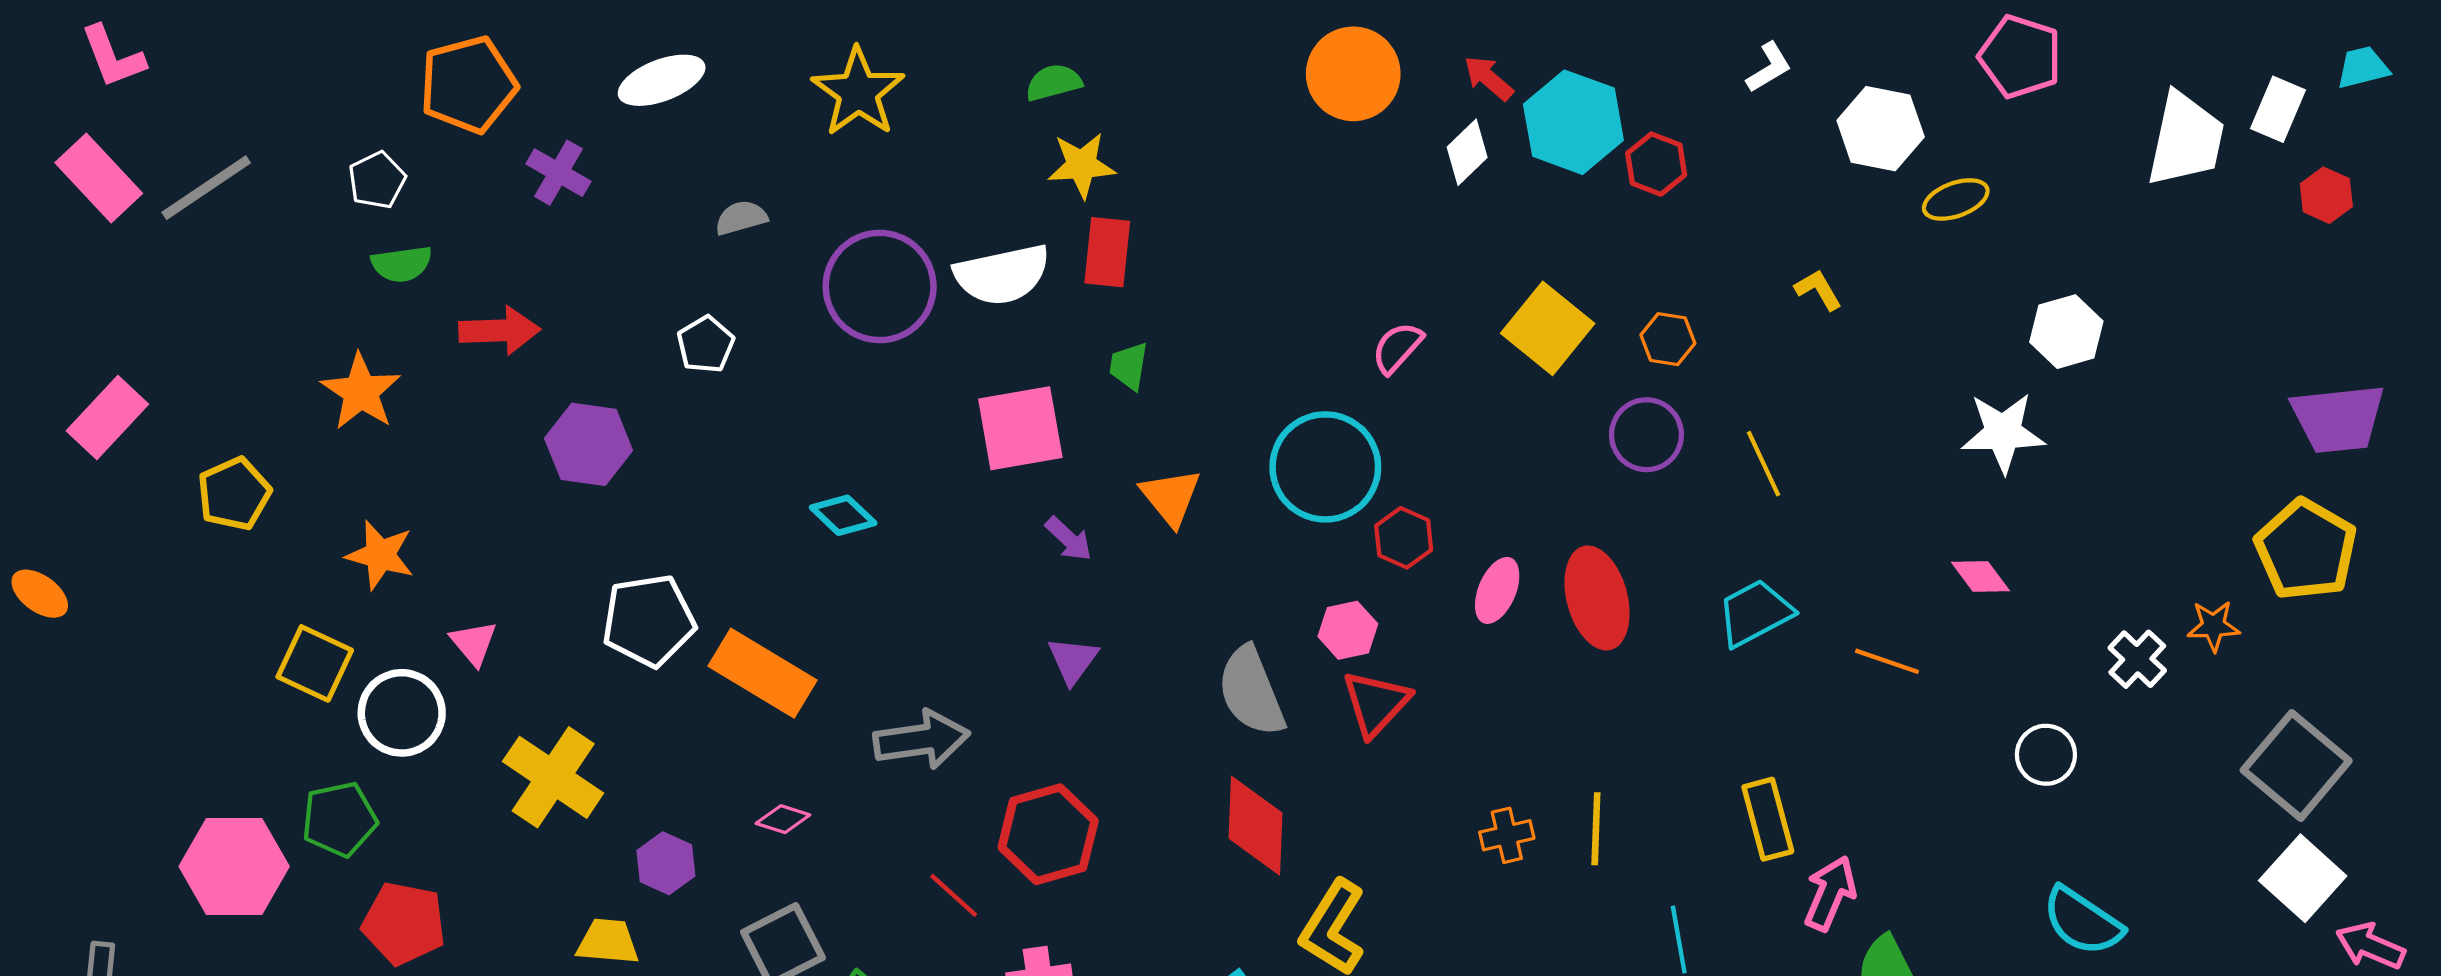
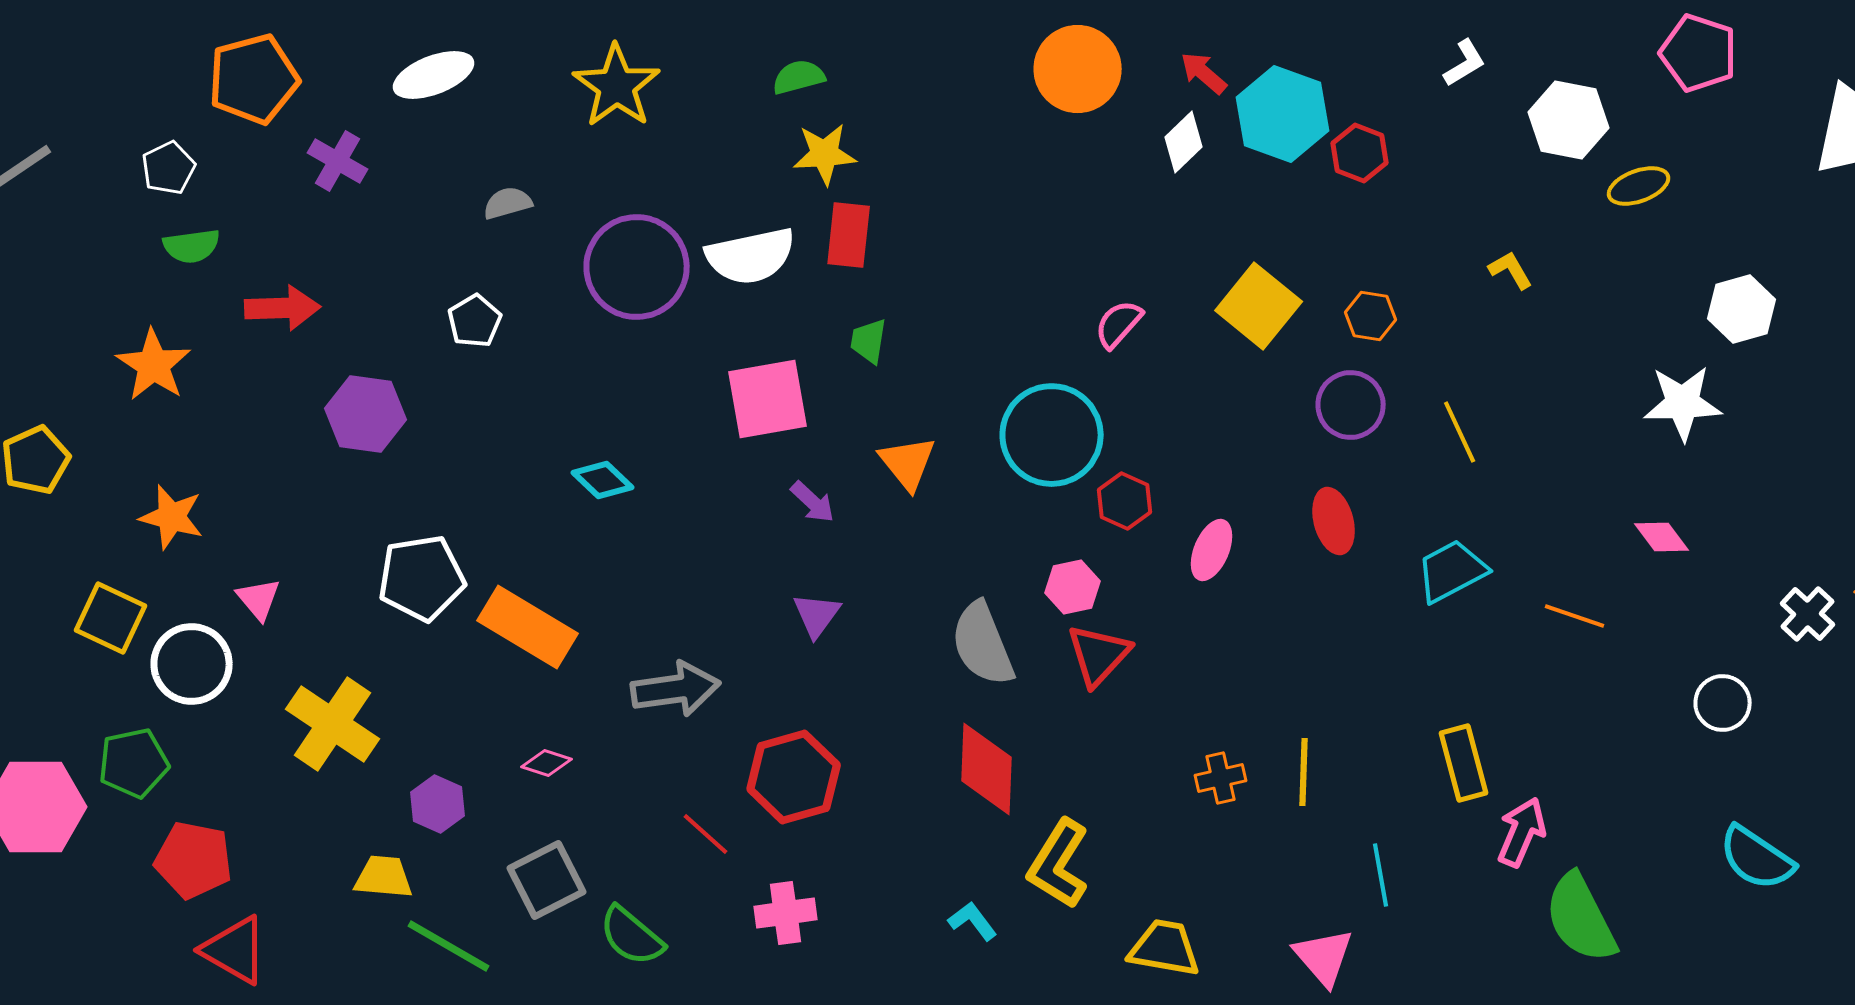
red ellipse: (1597, 598) -> (1334, 521), moved, size x0.7

